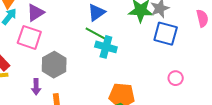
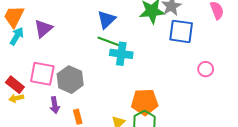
pink square: (29, 37) -> (42, 74), moved
pink circle: (176, 78) -> (206, 69), moved

